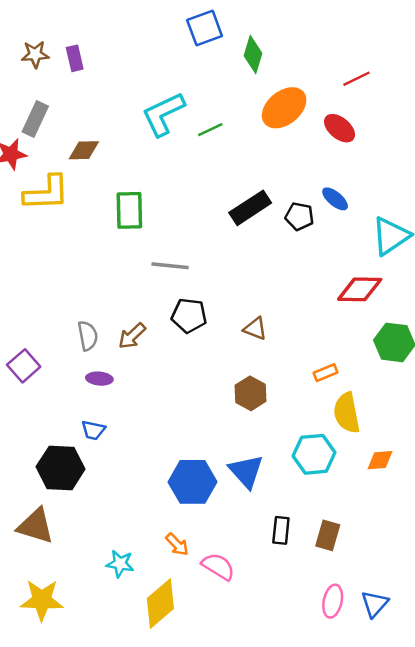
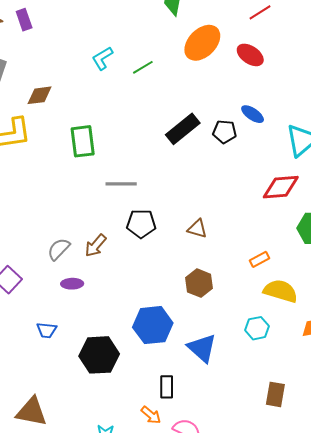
cyan L-shape: (163, 114) -> (102, 58), size x0.6
gray semicircle: (88, 336) -> (59, 249), turned -120
yellow semicircle: (347, 413) -> (281, 291), turned 124
blue trapezoid: (93, 430) -> (47, 330), moved
cyan hexagon: (314, 454) -> (257, 328), size x0.7
black hexagon: (61, 468) -> (99, 355), moved
blue hexagon: (193, 482) -> (153, 325), moved
black rectangle: (281, 530) -> (167, 387), moved

